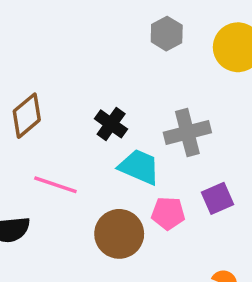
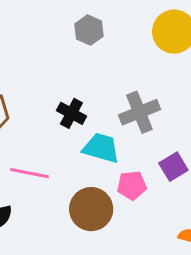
gray hexagon: (167, 34) -> (89, 30), moved

